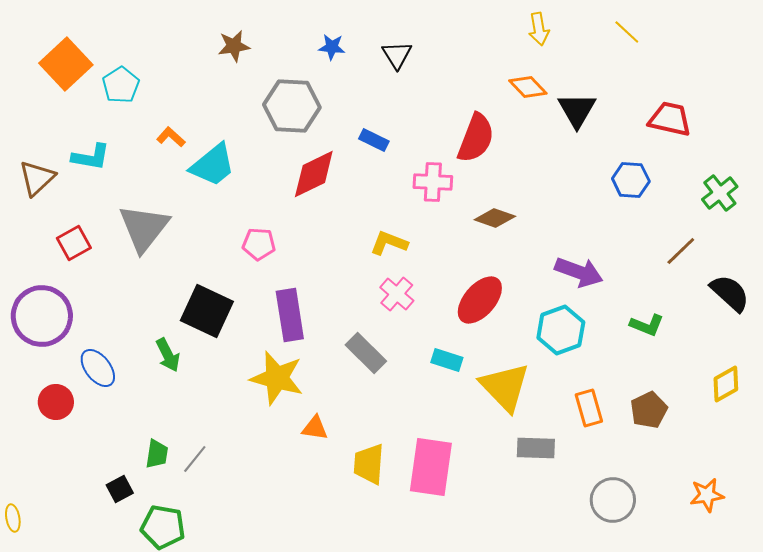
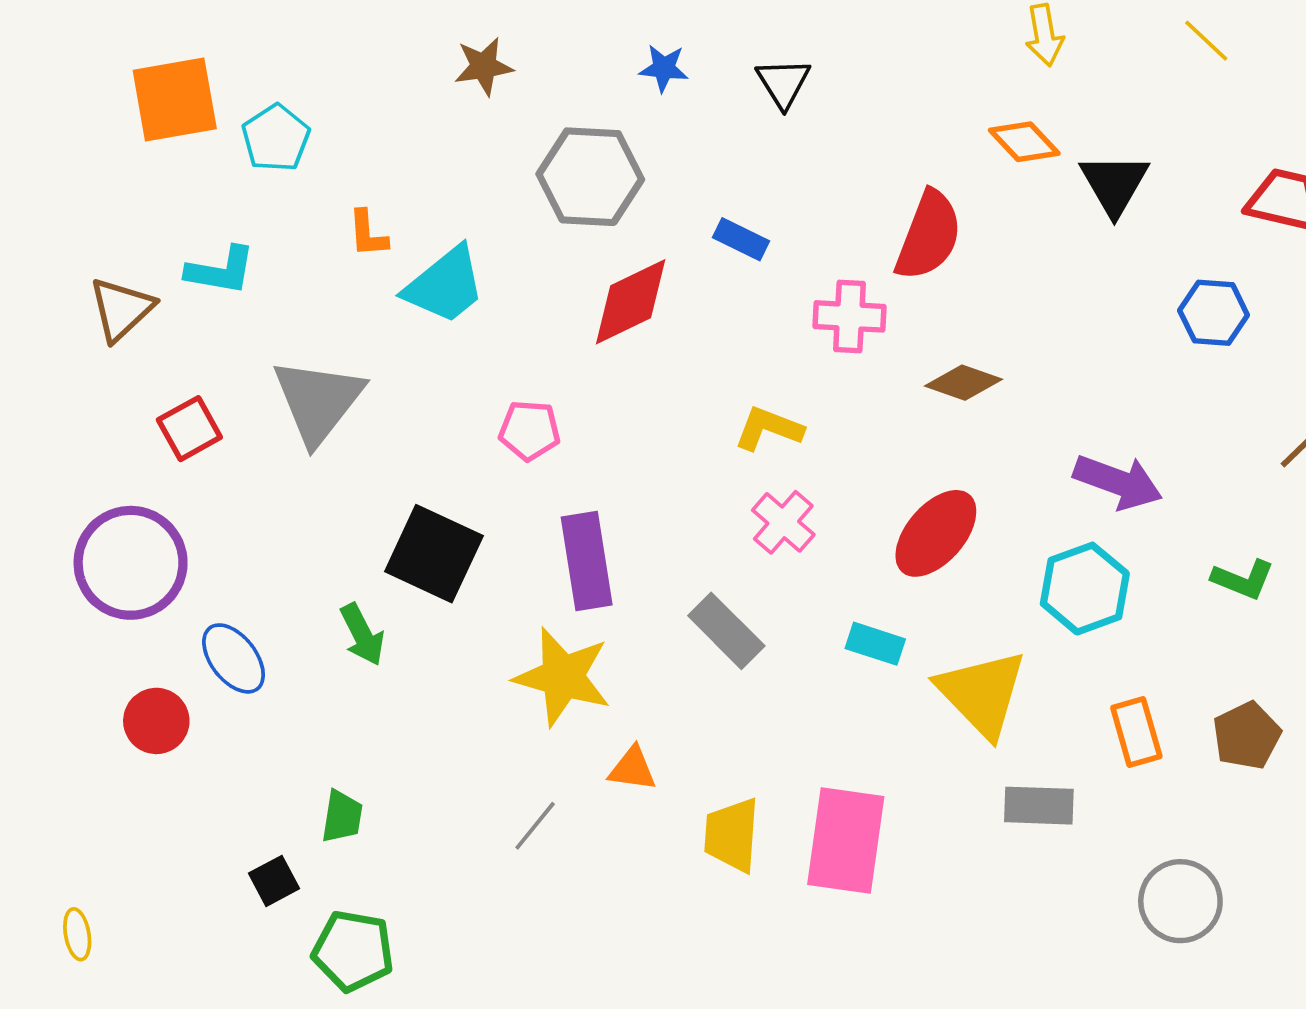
orange square: (66, 64) -> (175, 99), turned 33
orange L-shape: (171, 137) -> (368, 234), turned -136
gray line: (195, 459) -> (535, 826), moved

